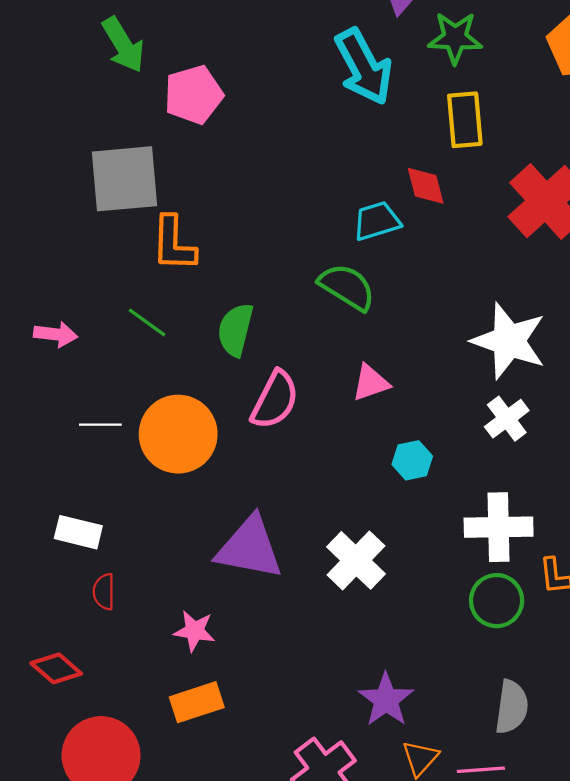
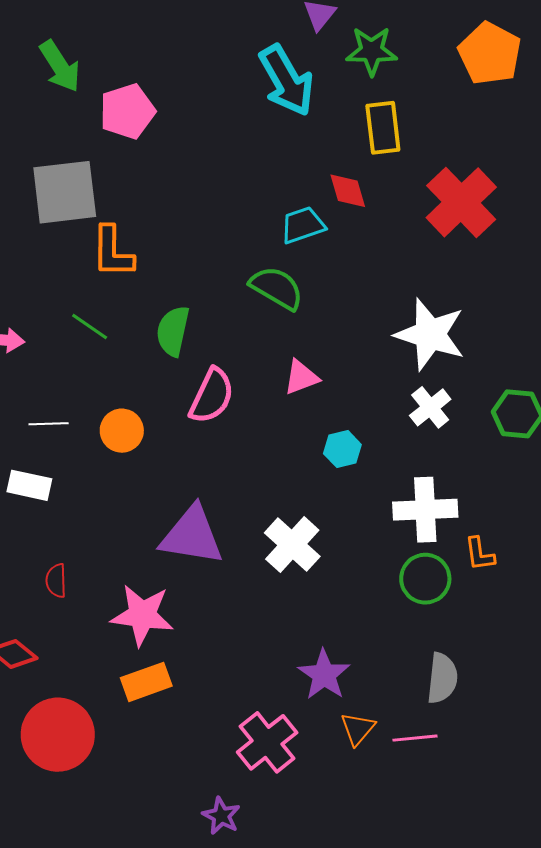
orange circle: (178, 434) -> (122, 431), size x0.6
white rectangle: (78, 532) -> (29, 485), moved
pink star: (194, 631) -> (142, 615), size x1.6

